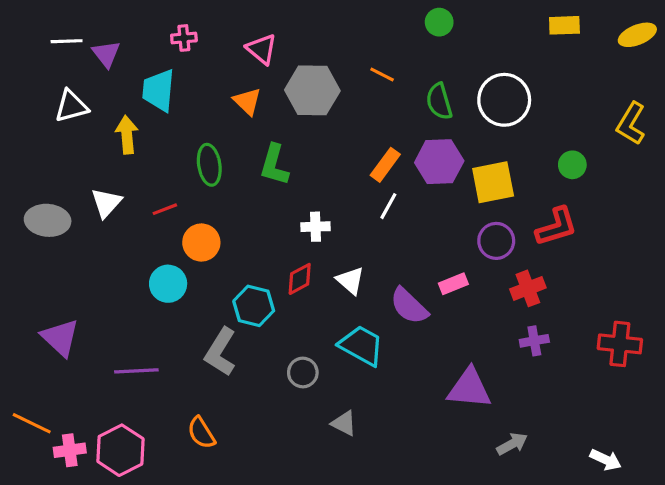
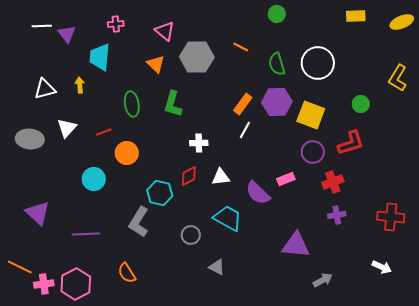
white triangle: (71, 106) -> (45, 89), moved
yellow arrow: (127, 135) -> (80, 85), size x0.7
yellow square: (493, 182) -> (311, 115), turned 32
white triangle: (350, 281) -> (221, 177), turned -48
cyan circle: (168, 284) -> (94, 179), moved
white arrow: (606, 460) -> (382, 267), moved

